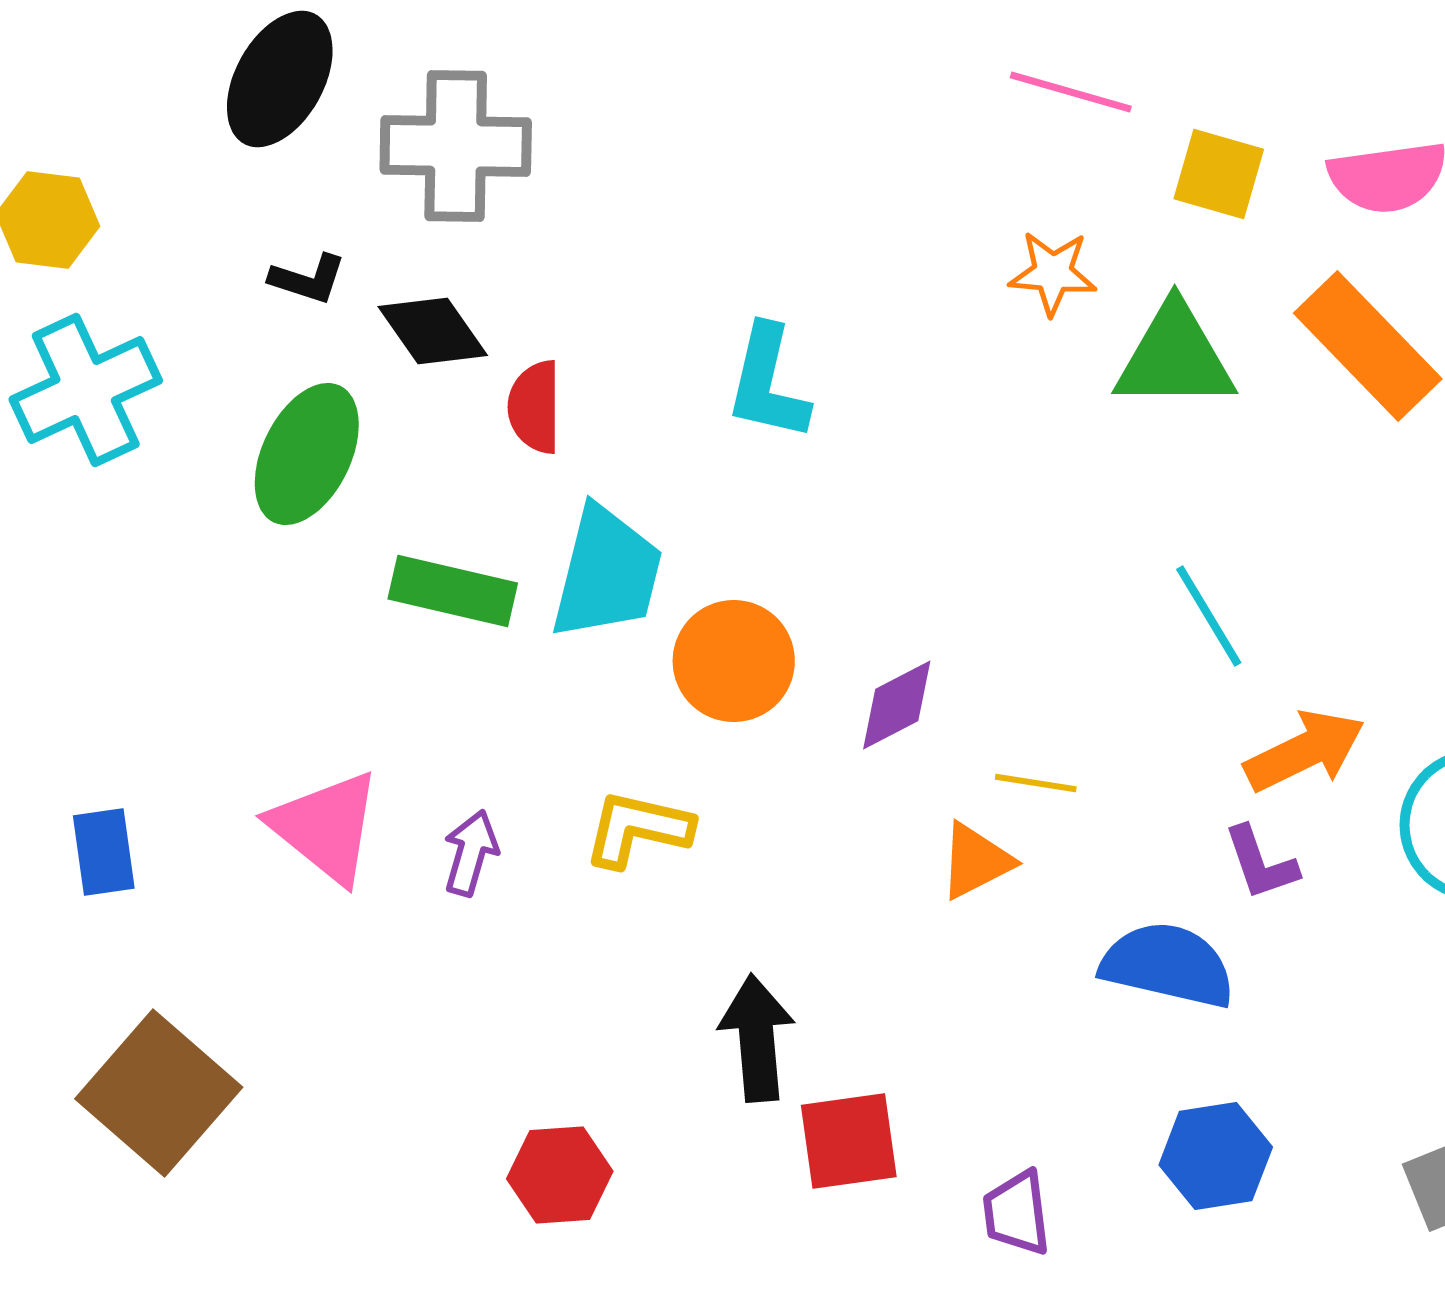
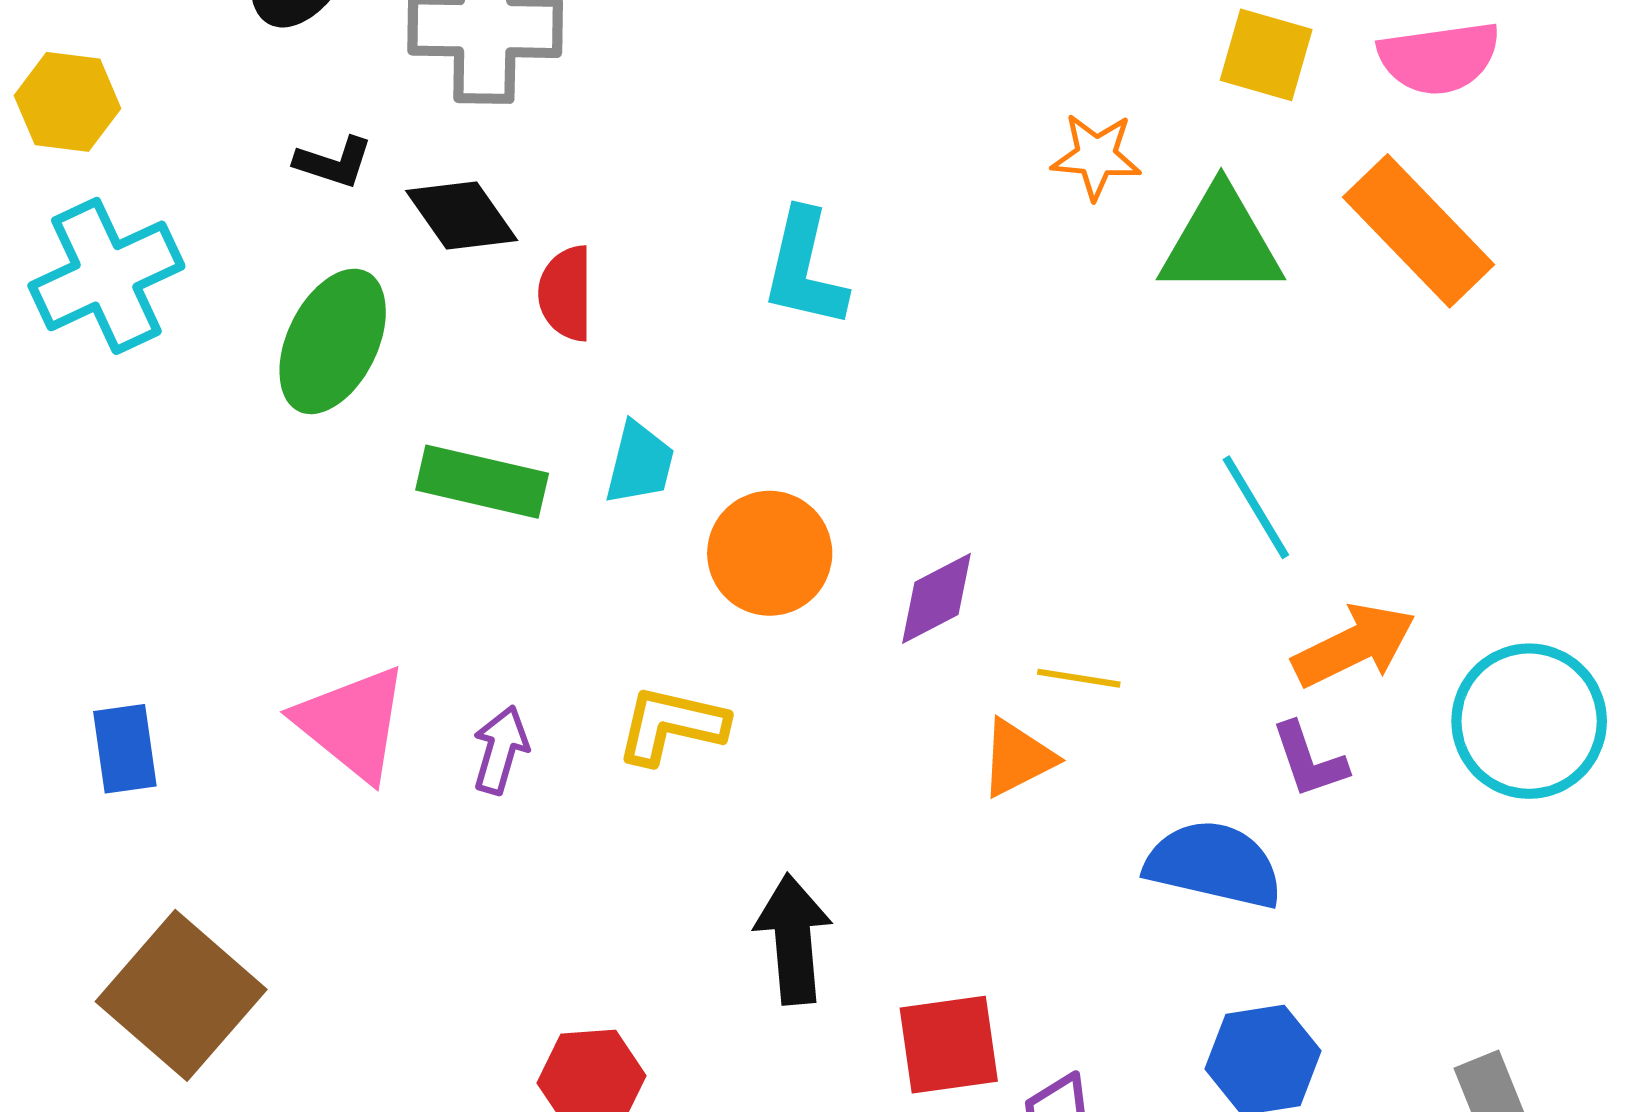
cyan trapezoid: (607, 573) -> (640, 463), size x0.6
red square: (849, 1141) -> (949, 1045), moved

